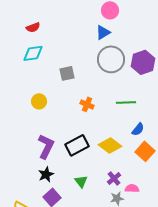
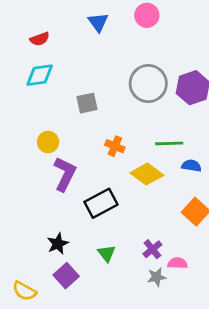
blue triangle: (103, 32) -> (98, 22), moved, turned -35
blue semicircle: (138, 129) -> (191, 166), moved, turned -120
yellow diamond: (110, 145) -> (147, 174), moved
purple L-shape: (46, 146) -> (65, 174), moved

